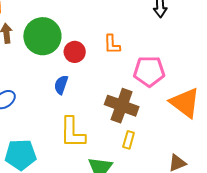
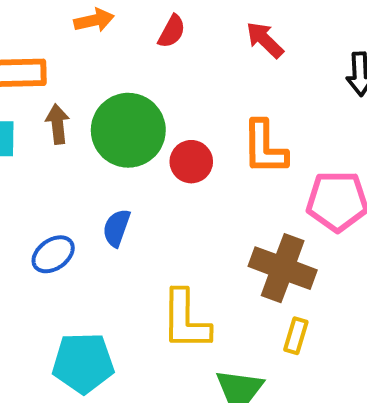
orange L-shape: (112, 44) -> (265, 148), size x1.4
blue semicircle: (61, 85) -> (117, 228), moved

